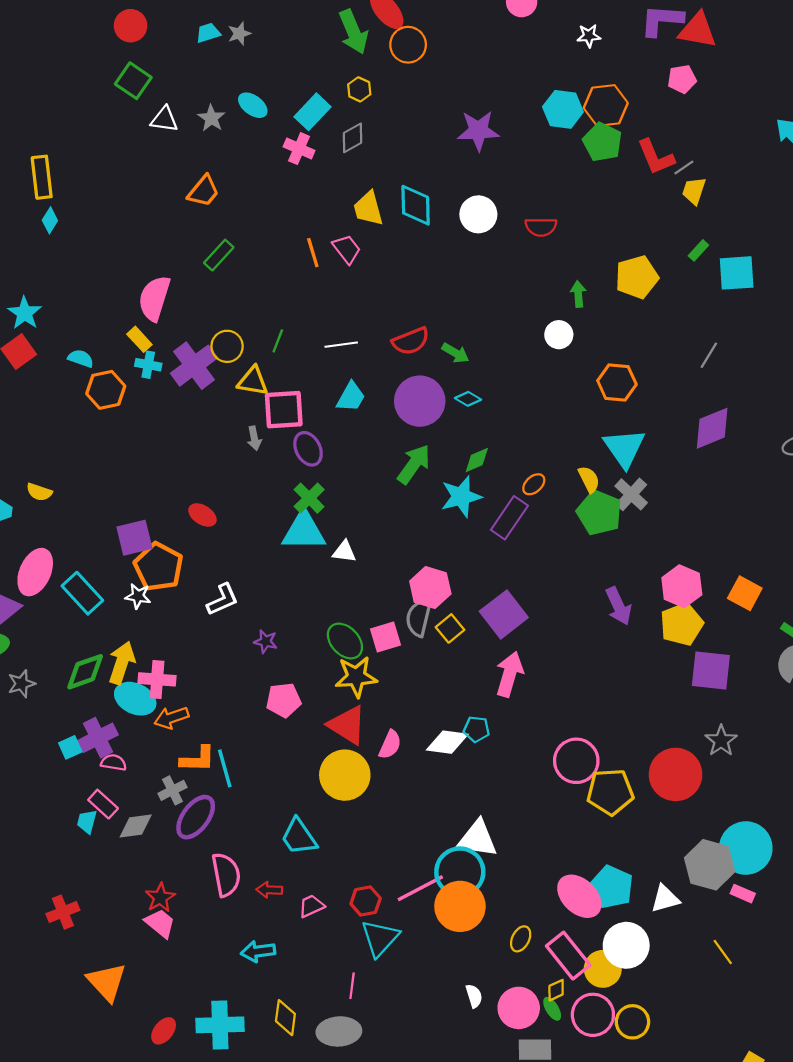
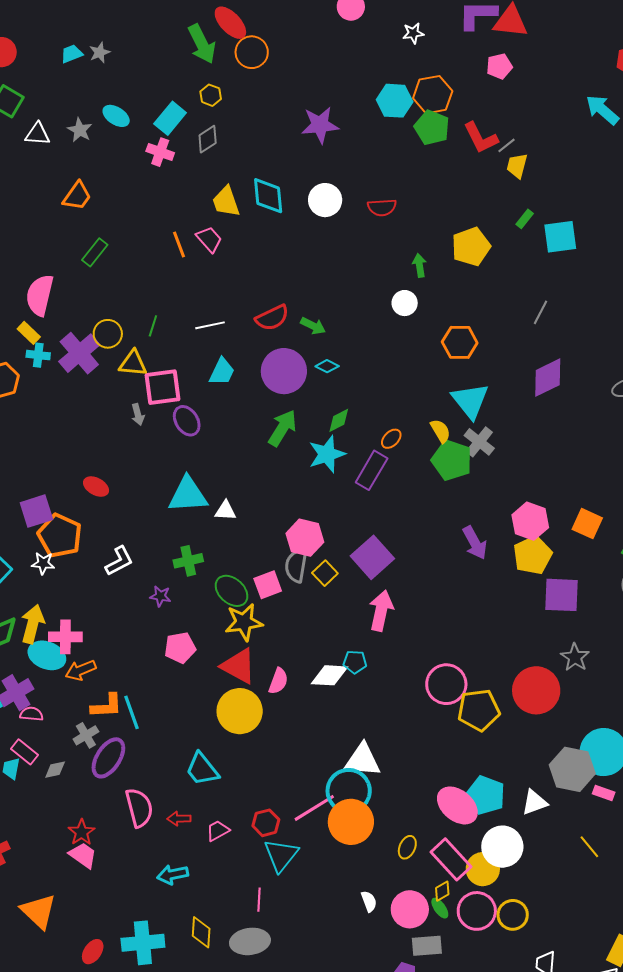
green cross: (309, 498) -> (188, 561), moved, turned 36
gray diamond: (136, 826) -> (55, 770), size x0.7

